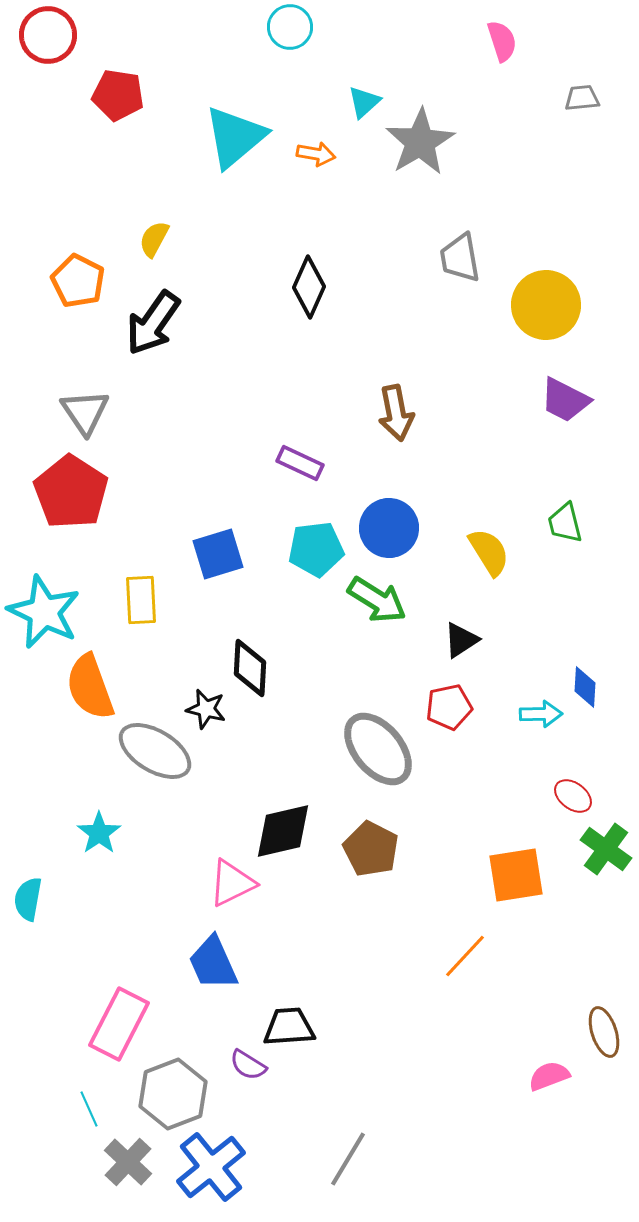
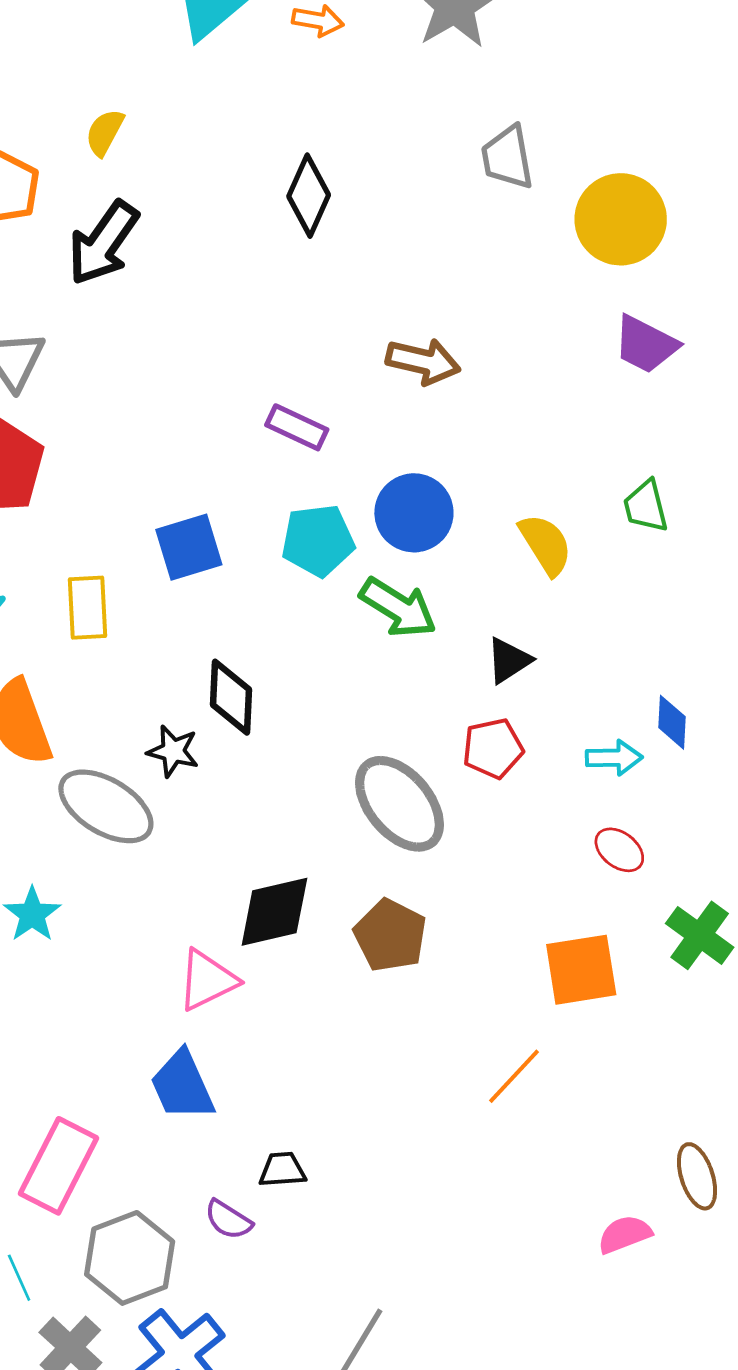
brown arrow: (396, 413) -> (423, 361), turned -66
red ellipse: (573, 796) -> (619, 850), moved
black trapezoid: (289, 1027) -> (282, 1170), size x0.7

